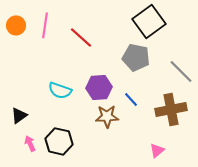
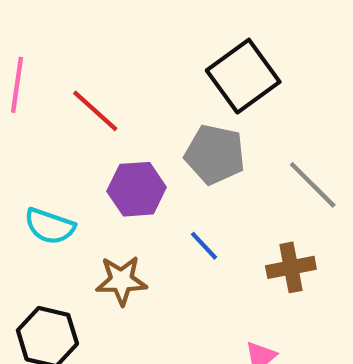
purple hexagon: (99, 87) -> (137, 189), moved
brown cross: (171, 109) -> (291, 267), size x0.7
brown star: (107, 116) -> (121, 281), moved

